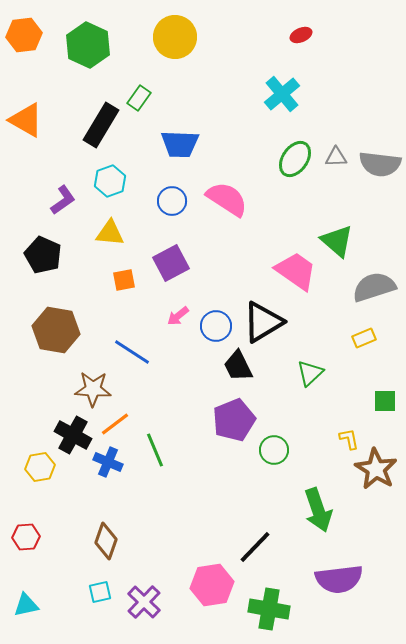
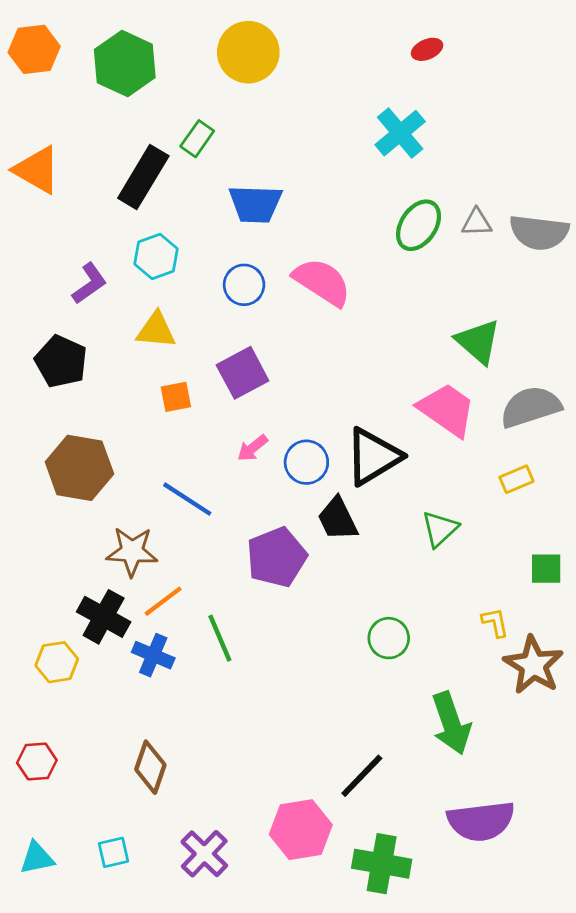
pink trapezoid: (296, 271) -> (447, 410), moved
purple pentagon: (234, 420) -> (277, 557), moved
cyan square: (100, 592) -> (113, 852), moved

